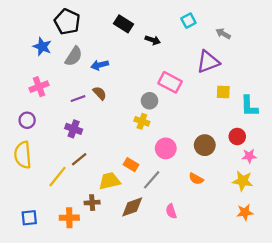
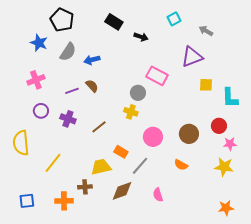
purple circle: (27, 120) -> (41, 111), moved
brown line: (79, 159) -> (99, 127), moved
orange star: (245, 212) -> (226, 208), moved

